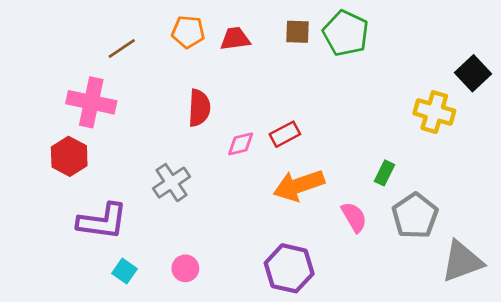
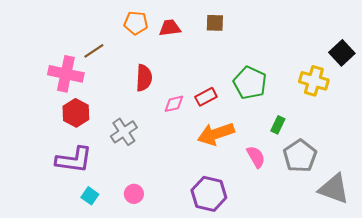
green pentagon: (346, 33) -> (250, 83), moved
brown line: (122, 48) -> (94, 51), moved
red hexagon: (69, 156) -> (76, 113), moved
gray triangle: (462, 261) -> (334, 189), turned 40

